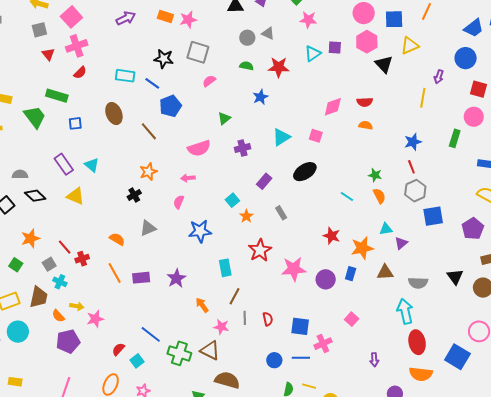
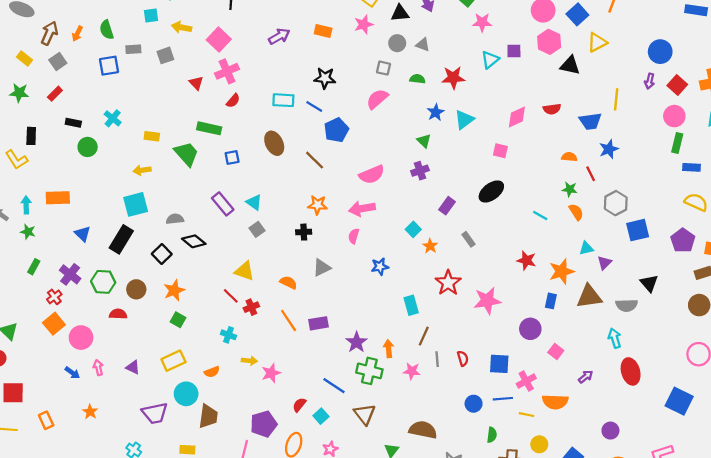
blue square: (394, 19) -> (577, 14), turned -36
pink star: (188, 20) -> (364, 24), moved
blue trapezoid: (474, 28) -> (590, 121), moved, turned 35
gray square: (39, 30) -> (165, 55), moved
gray triangle: (268, 33) -> (423, 45), moved
gray circle: (247, 38) -> (397, 43), moved
gray square: (198, 52) -> (383, 68), moved, size x0.6
black triangle: (384, 64) -> (570, 65), turned -30
purple arrow: (439, 77) -> (650, 81), moved
pink semicircle: (209, 81) -> (377, 99), size x1.5
red square: (478, 89) -> (677, 85), turned 30
green triangle: (224, 118) -> (424, 141), moved, turned -32
orange semicircle: (366, 125) -> (569, 157), moved
cyan triangle: (281, 137) -> (464, 120), moved
green rectangle: (455, 138) -> (677, 143), moved
red line: (411, 167) -> (591, 174), moved
orange star: (148, 172) -> (318, 205), turned 30
pink arrow: (188, 178) -> (362, 209), size x1.6
black cross: (134, 195) -> (304, 232), turned 32
yellow triangle: (76, 196) -> (245, 271), moved
blue star: (200, 231) -> (380, 267), size x0.7
orange star: (30, 238) -> (174, 290), moved
gray square: (49, 264) -> (257, 229), moved
brown triangle: (385, 272) -> (589, 296), size x1.4
black triangle: (455, 277) -> (649, 283), moved
purple star: (176, 278) -> (357, 342), moved
purple circle: (326, 279) -> (530, 329), moved
brown trapezoid: (39, 297) -> (208, 416), moved
orange arrow: (202, 305) -> (389, 349), turned 35
cyan arrow: (405, 311) -> (615, 338), size x0.7
orange semicircle: (58, 316) -> (212, 372), moved, turned -64
purple pentagon: (68, 341) -> (264, 424), moved
brown triangle: (210, 351) -> (365, 414), moved, turned 30
green cross: (179, 353) -> (369, 371), moved
blue square: (457, 357) -> (679, 401), moved
purple arrow: (374, 360) -> (586, 377), moved, turned -120
orange semicircle: (421, 374) -> (555, 402), moved
yellow line: (309, 386) -> (527, 415), moved

